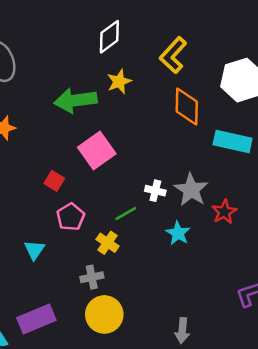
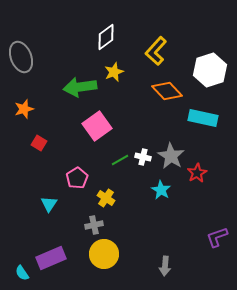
orange diamond: (187, 106) -> (167, 91), turned -44
red square: (54, 181) -> (39, 143), moved
green line: (126, 213) -> (120, 160), moved

